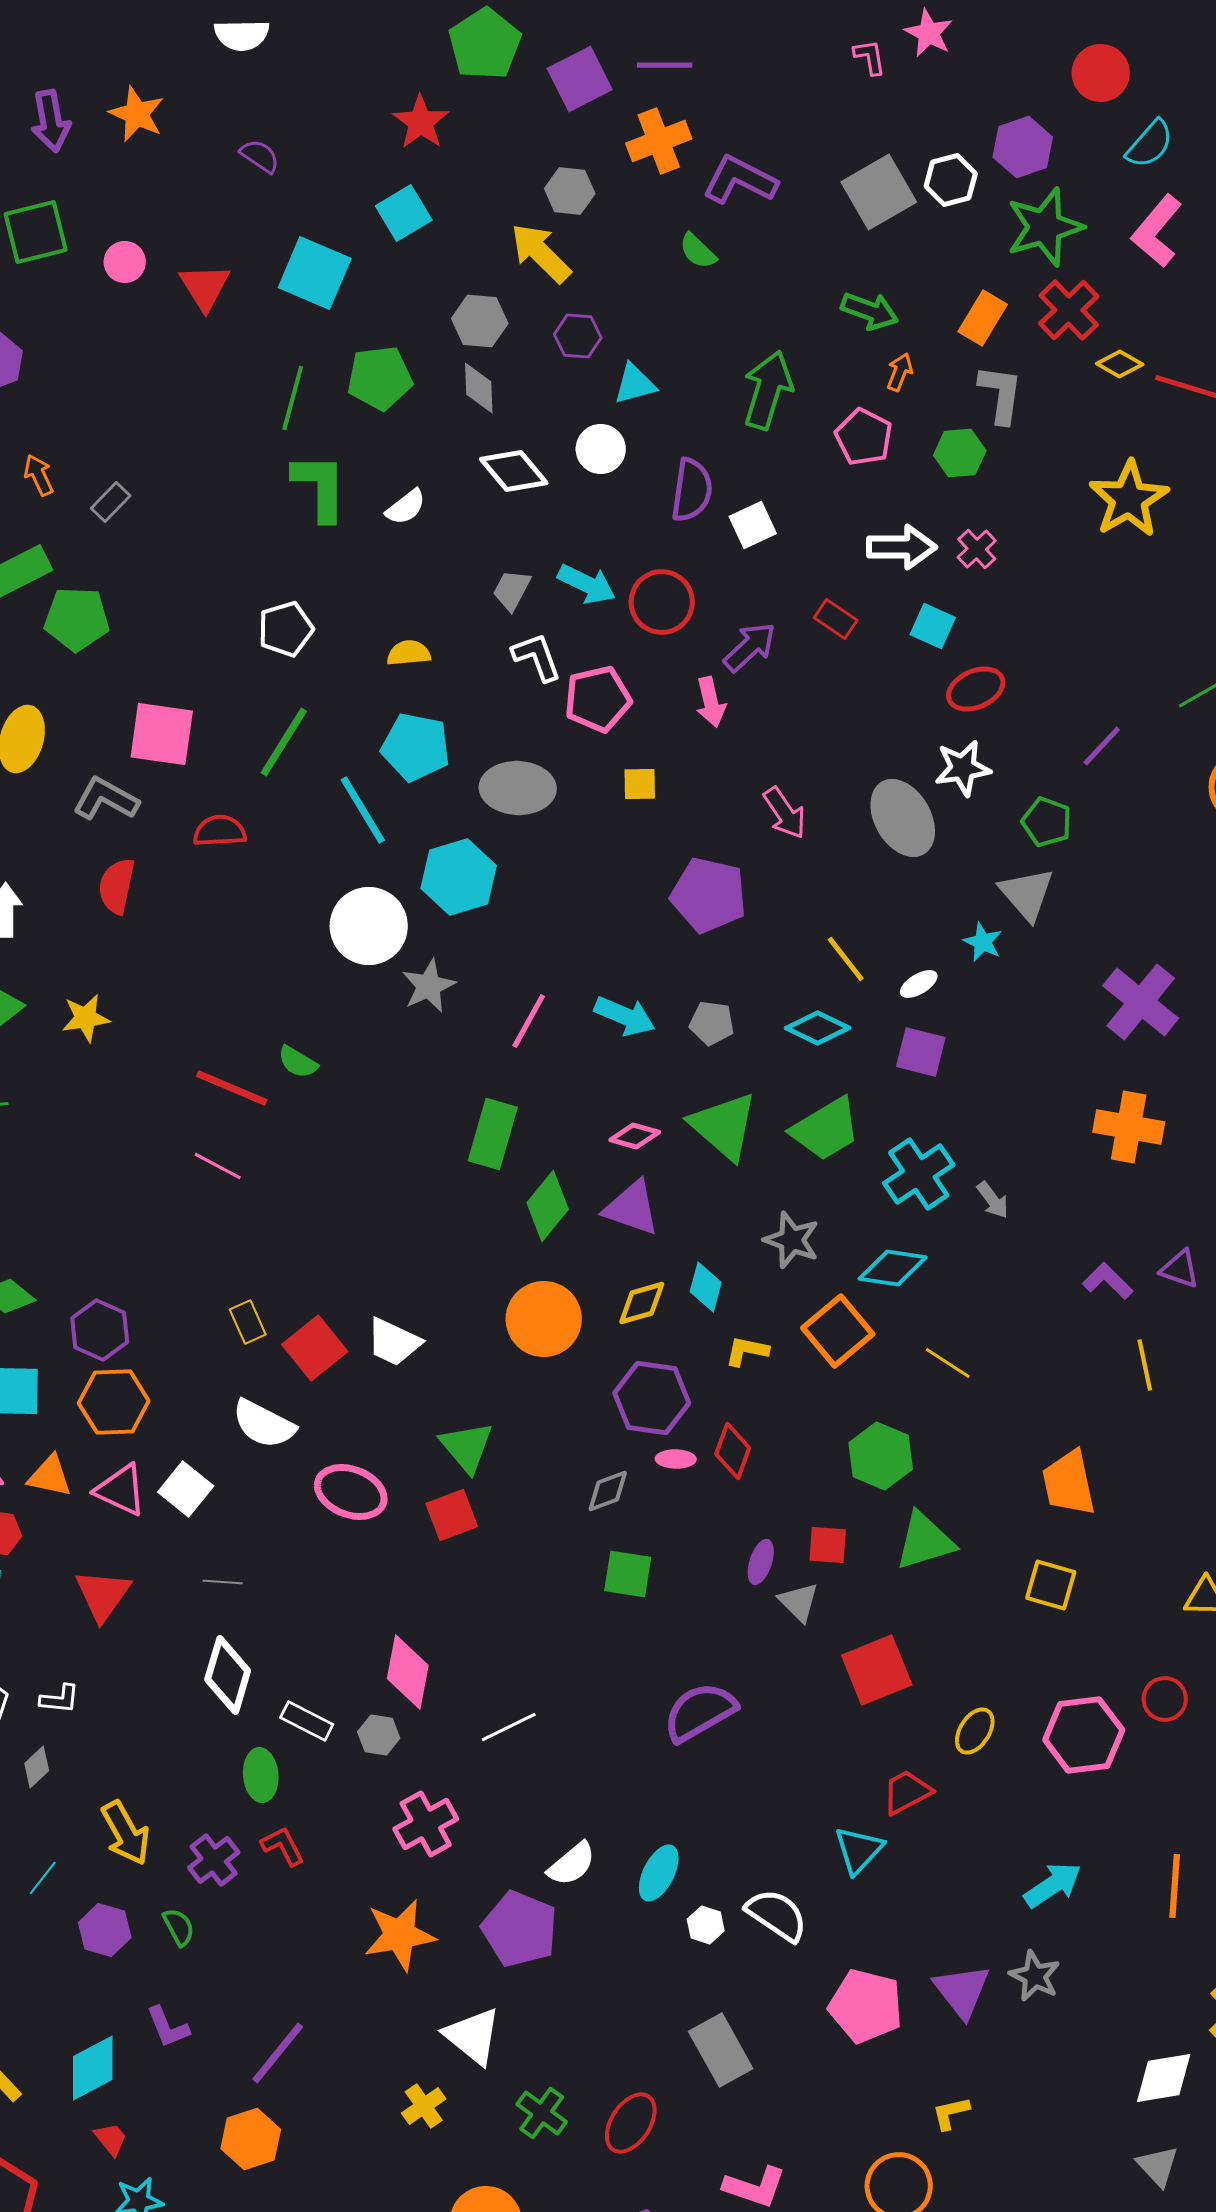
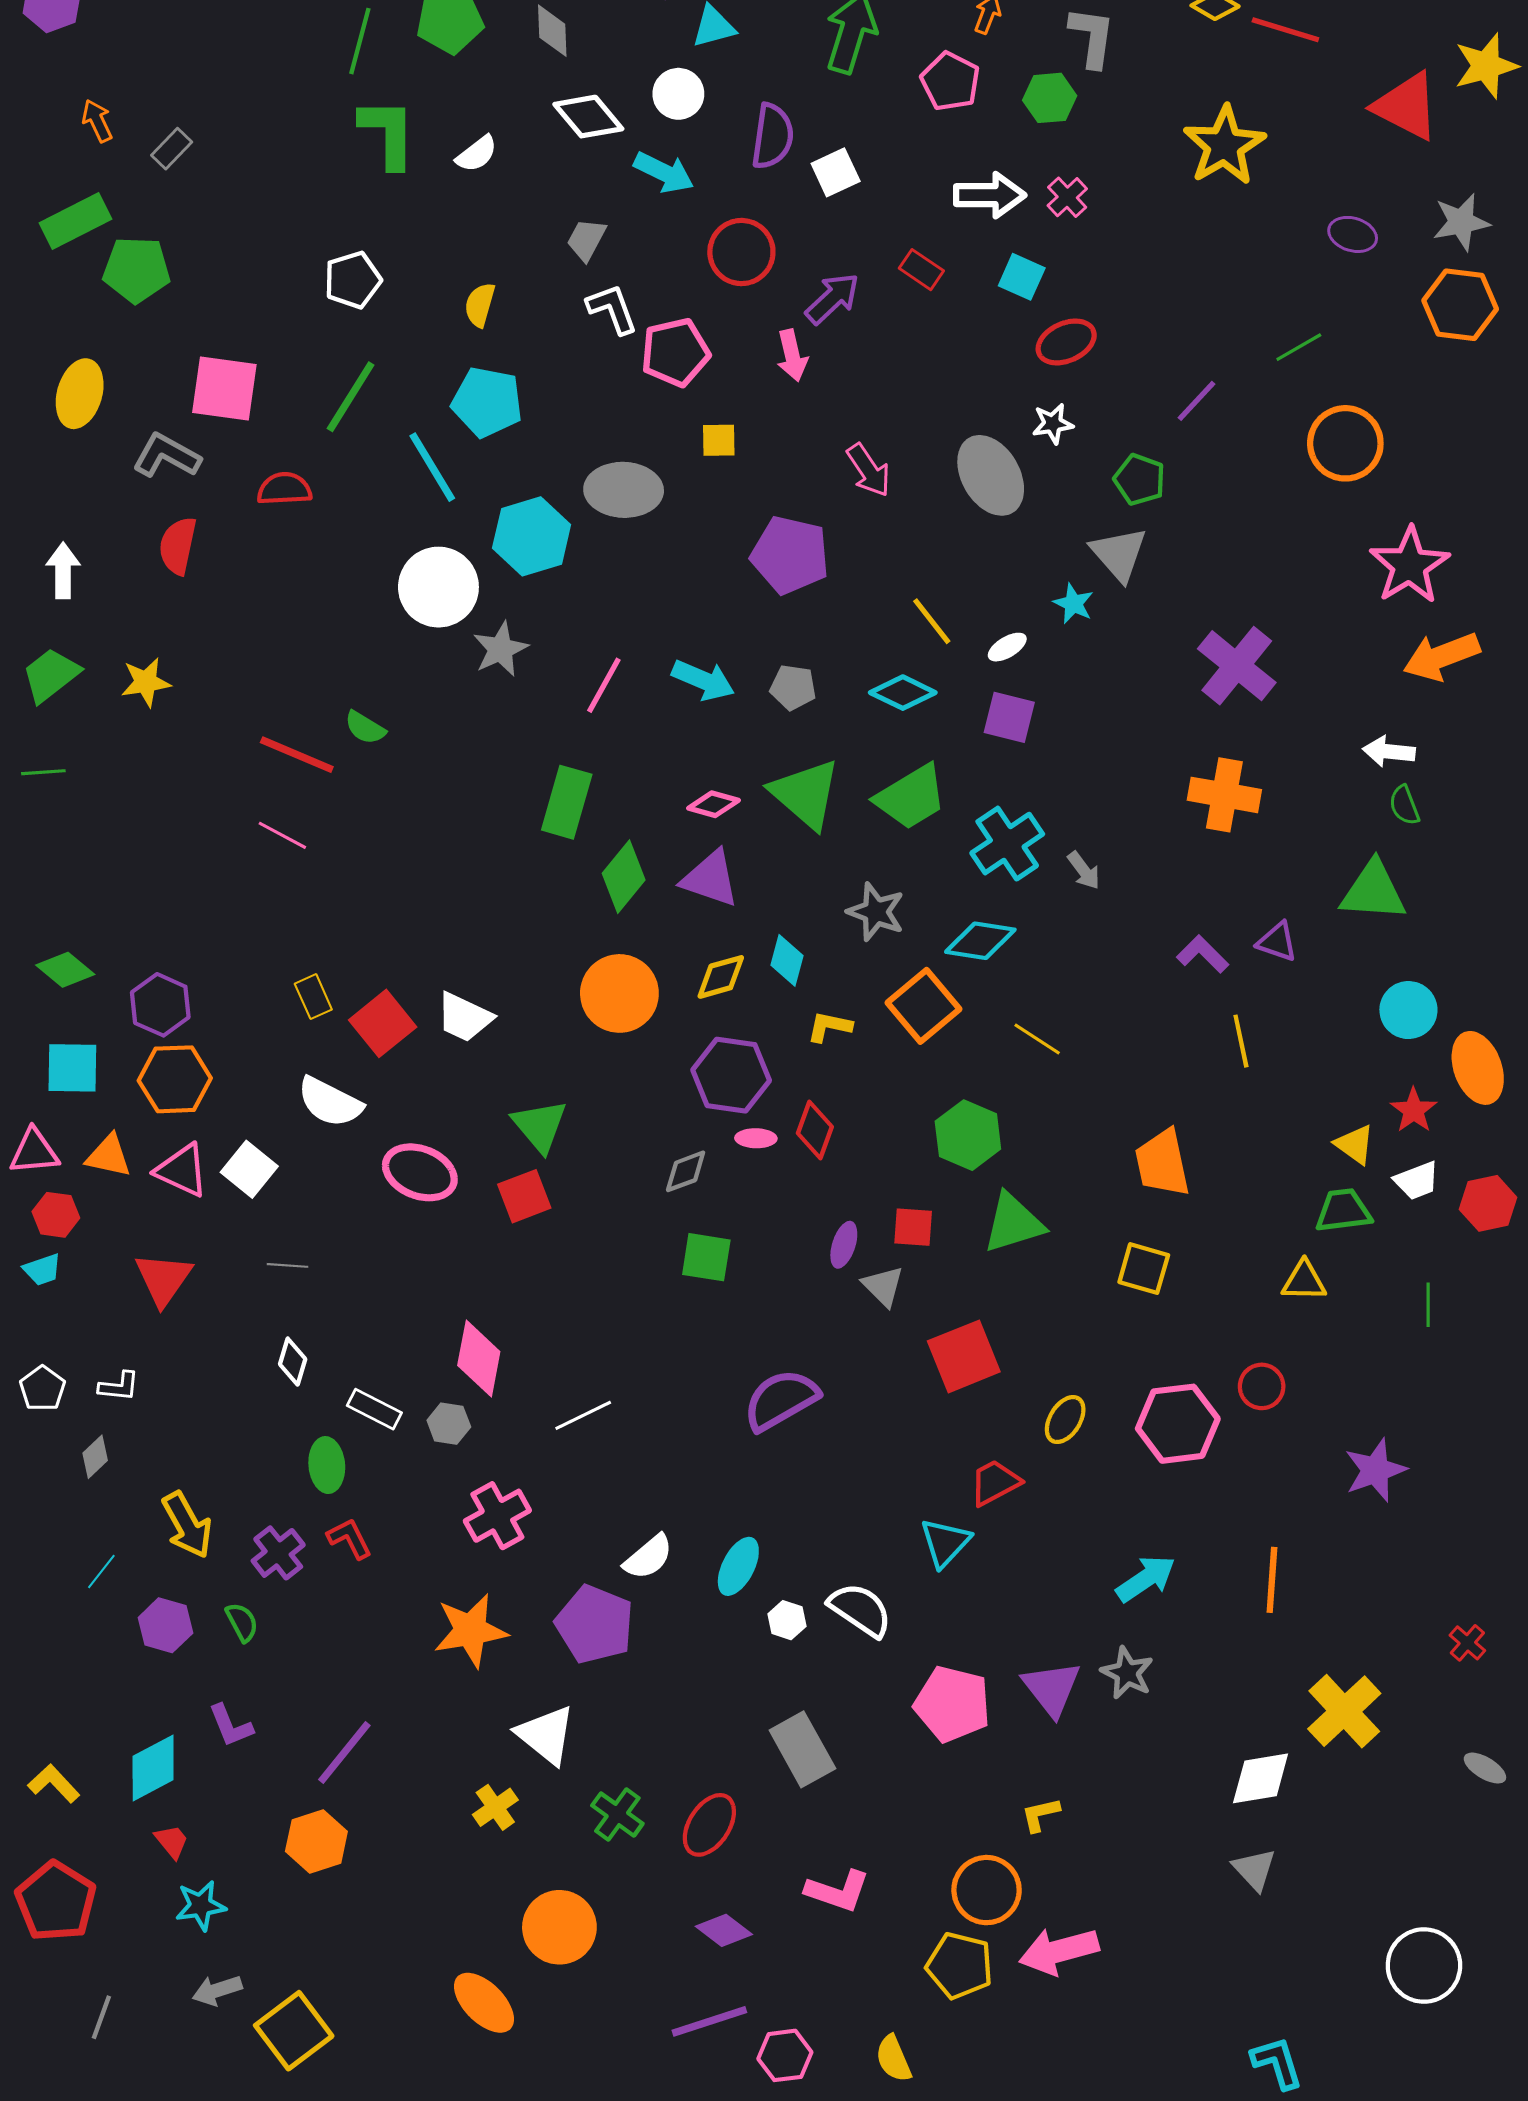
cyan arrow: (587, 584) -> (664, 172), moved
yellow semicircle: (409, 653) -> (480, 305), turned -69
white star: (963, 768) -> (1053, 424), size x0.7
gray ellipse: (518, 788) -> (624, 490), moved
white diamond: (228, 1675) -> (293, 1362), size x0.6

